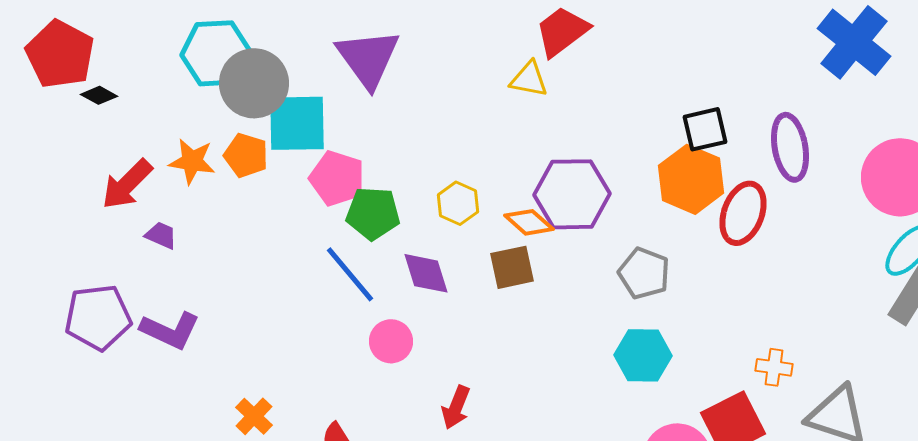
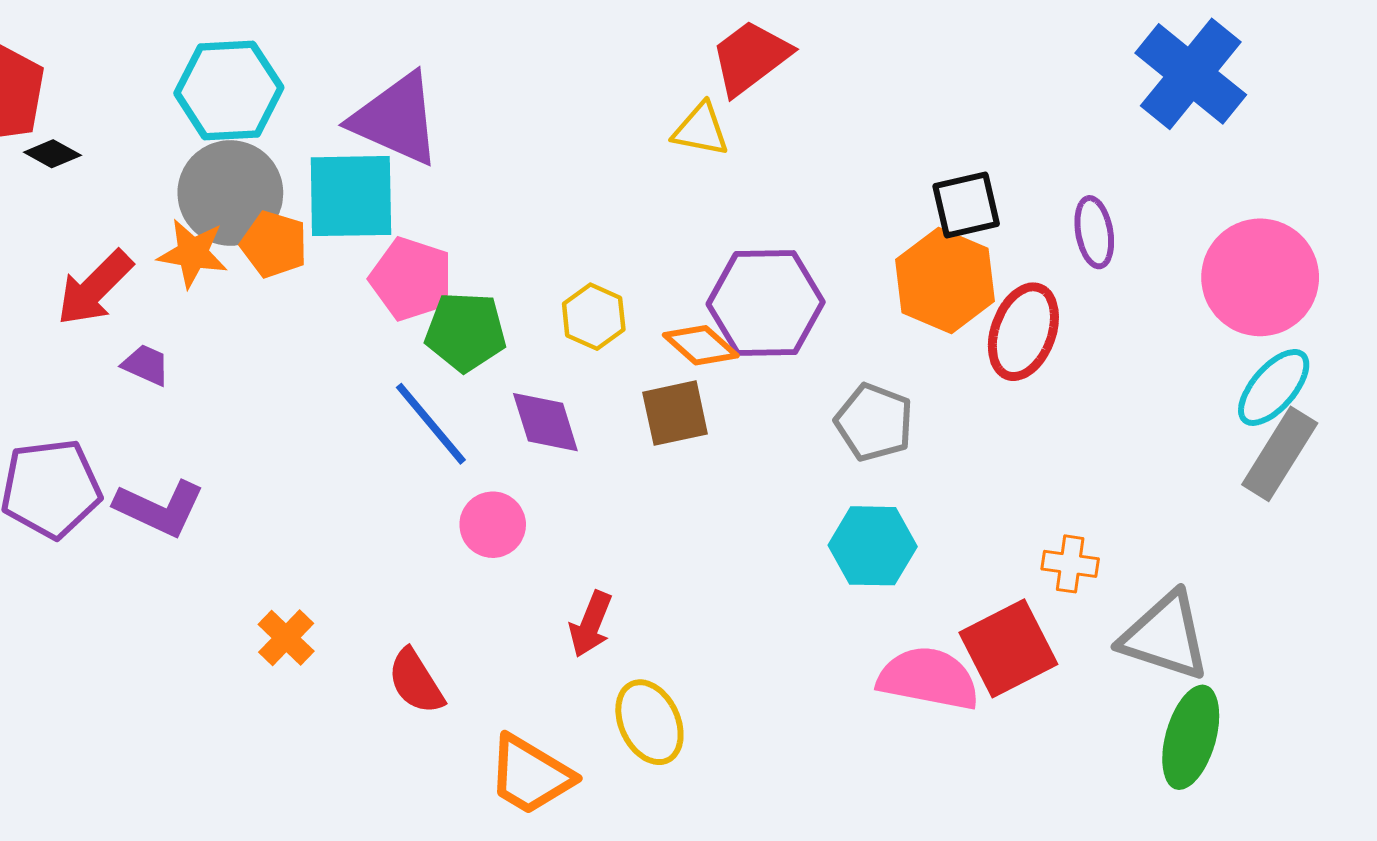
purple triangle: (368, 58) -> (396, 119), moved, turned -30
gray circle: (254, 83) -> (230, 193), moved
purple ellipse: (790, 147) -> (1094, 232), size x0.7

